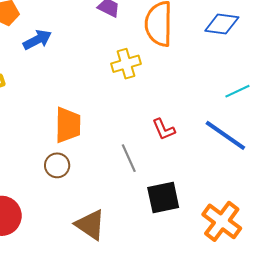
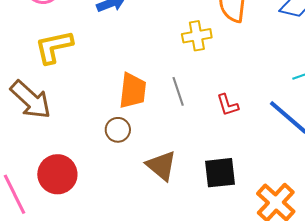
gray line: (129, 158) -> (178, 91), moved
brown triangle: (90, 225) -> (161, 166), moved

